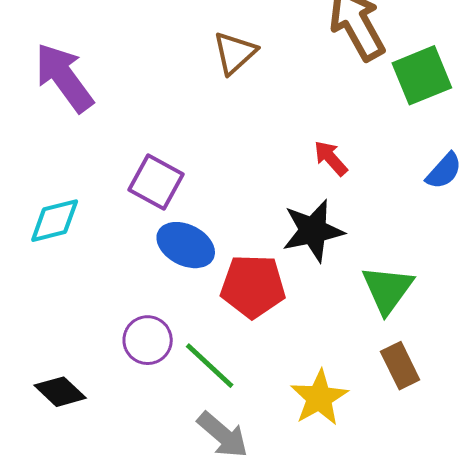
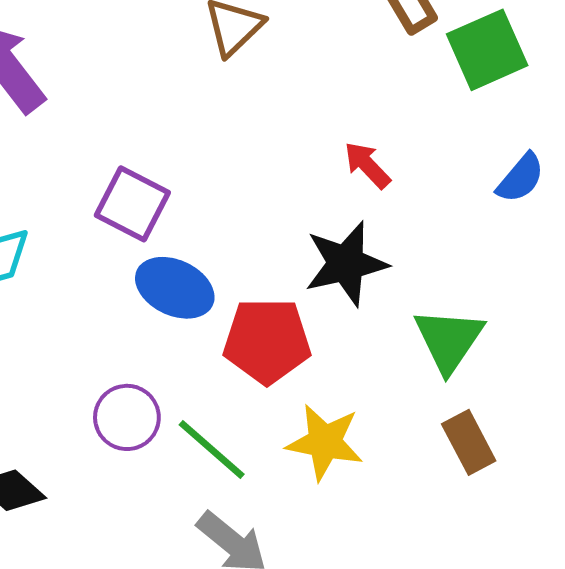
yellow star: (319, 398) -> (325, 442), moved, turned -30

